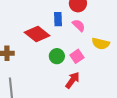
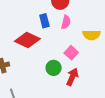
pink semicircle: (79, 25) -> (66, 22), turned 72
green circle: (57, 56) -> (54, 68), moved

